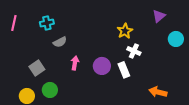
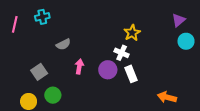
purple triangle: (159, 16) -> (179, 20), moved
cyan cross: (47, 23) -> (42, 17), moved
white cross: (134, 51) -> (122, 53), moved

